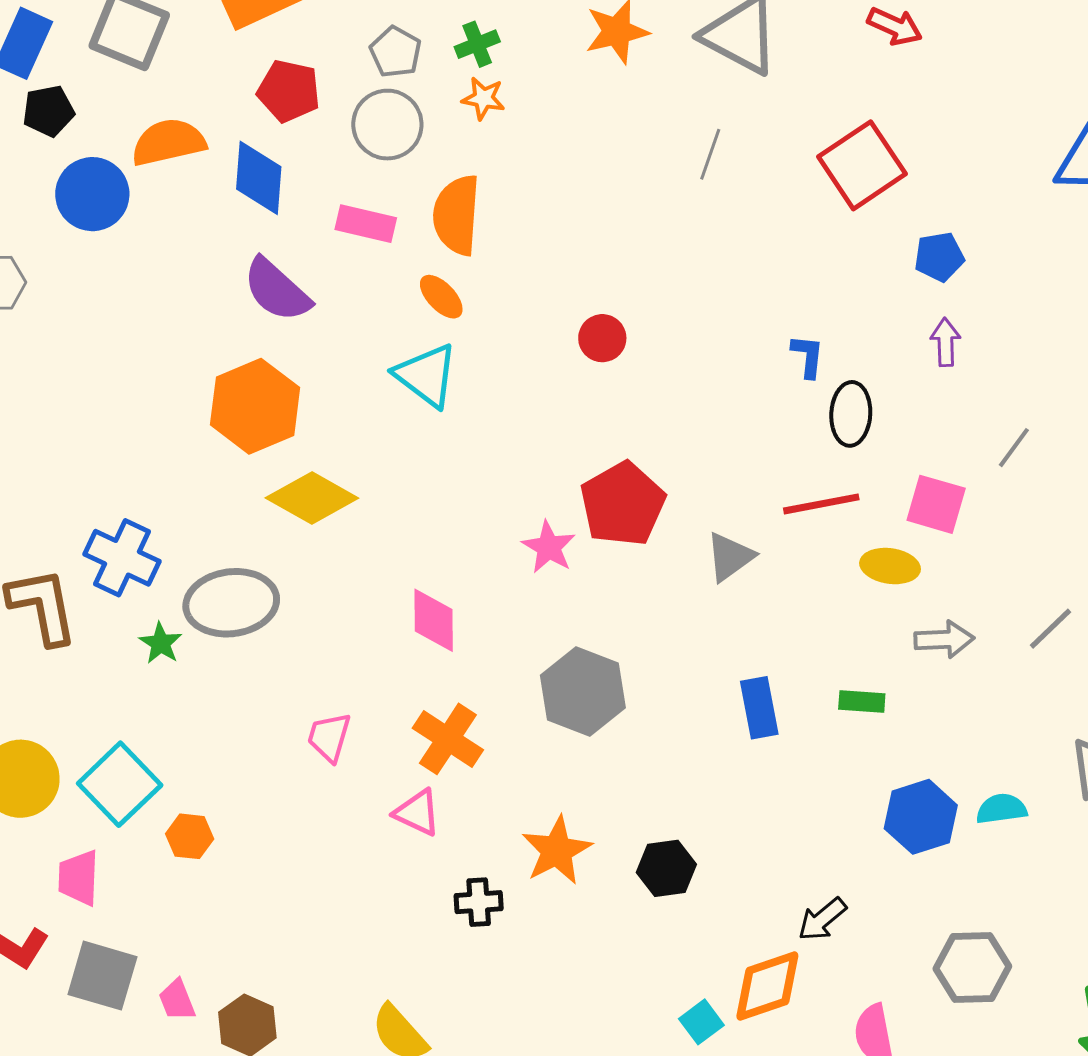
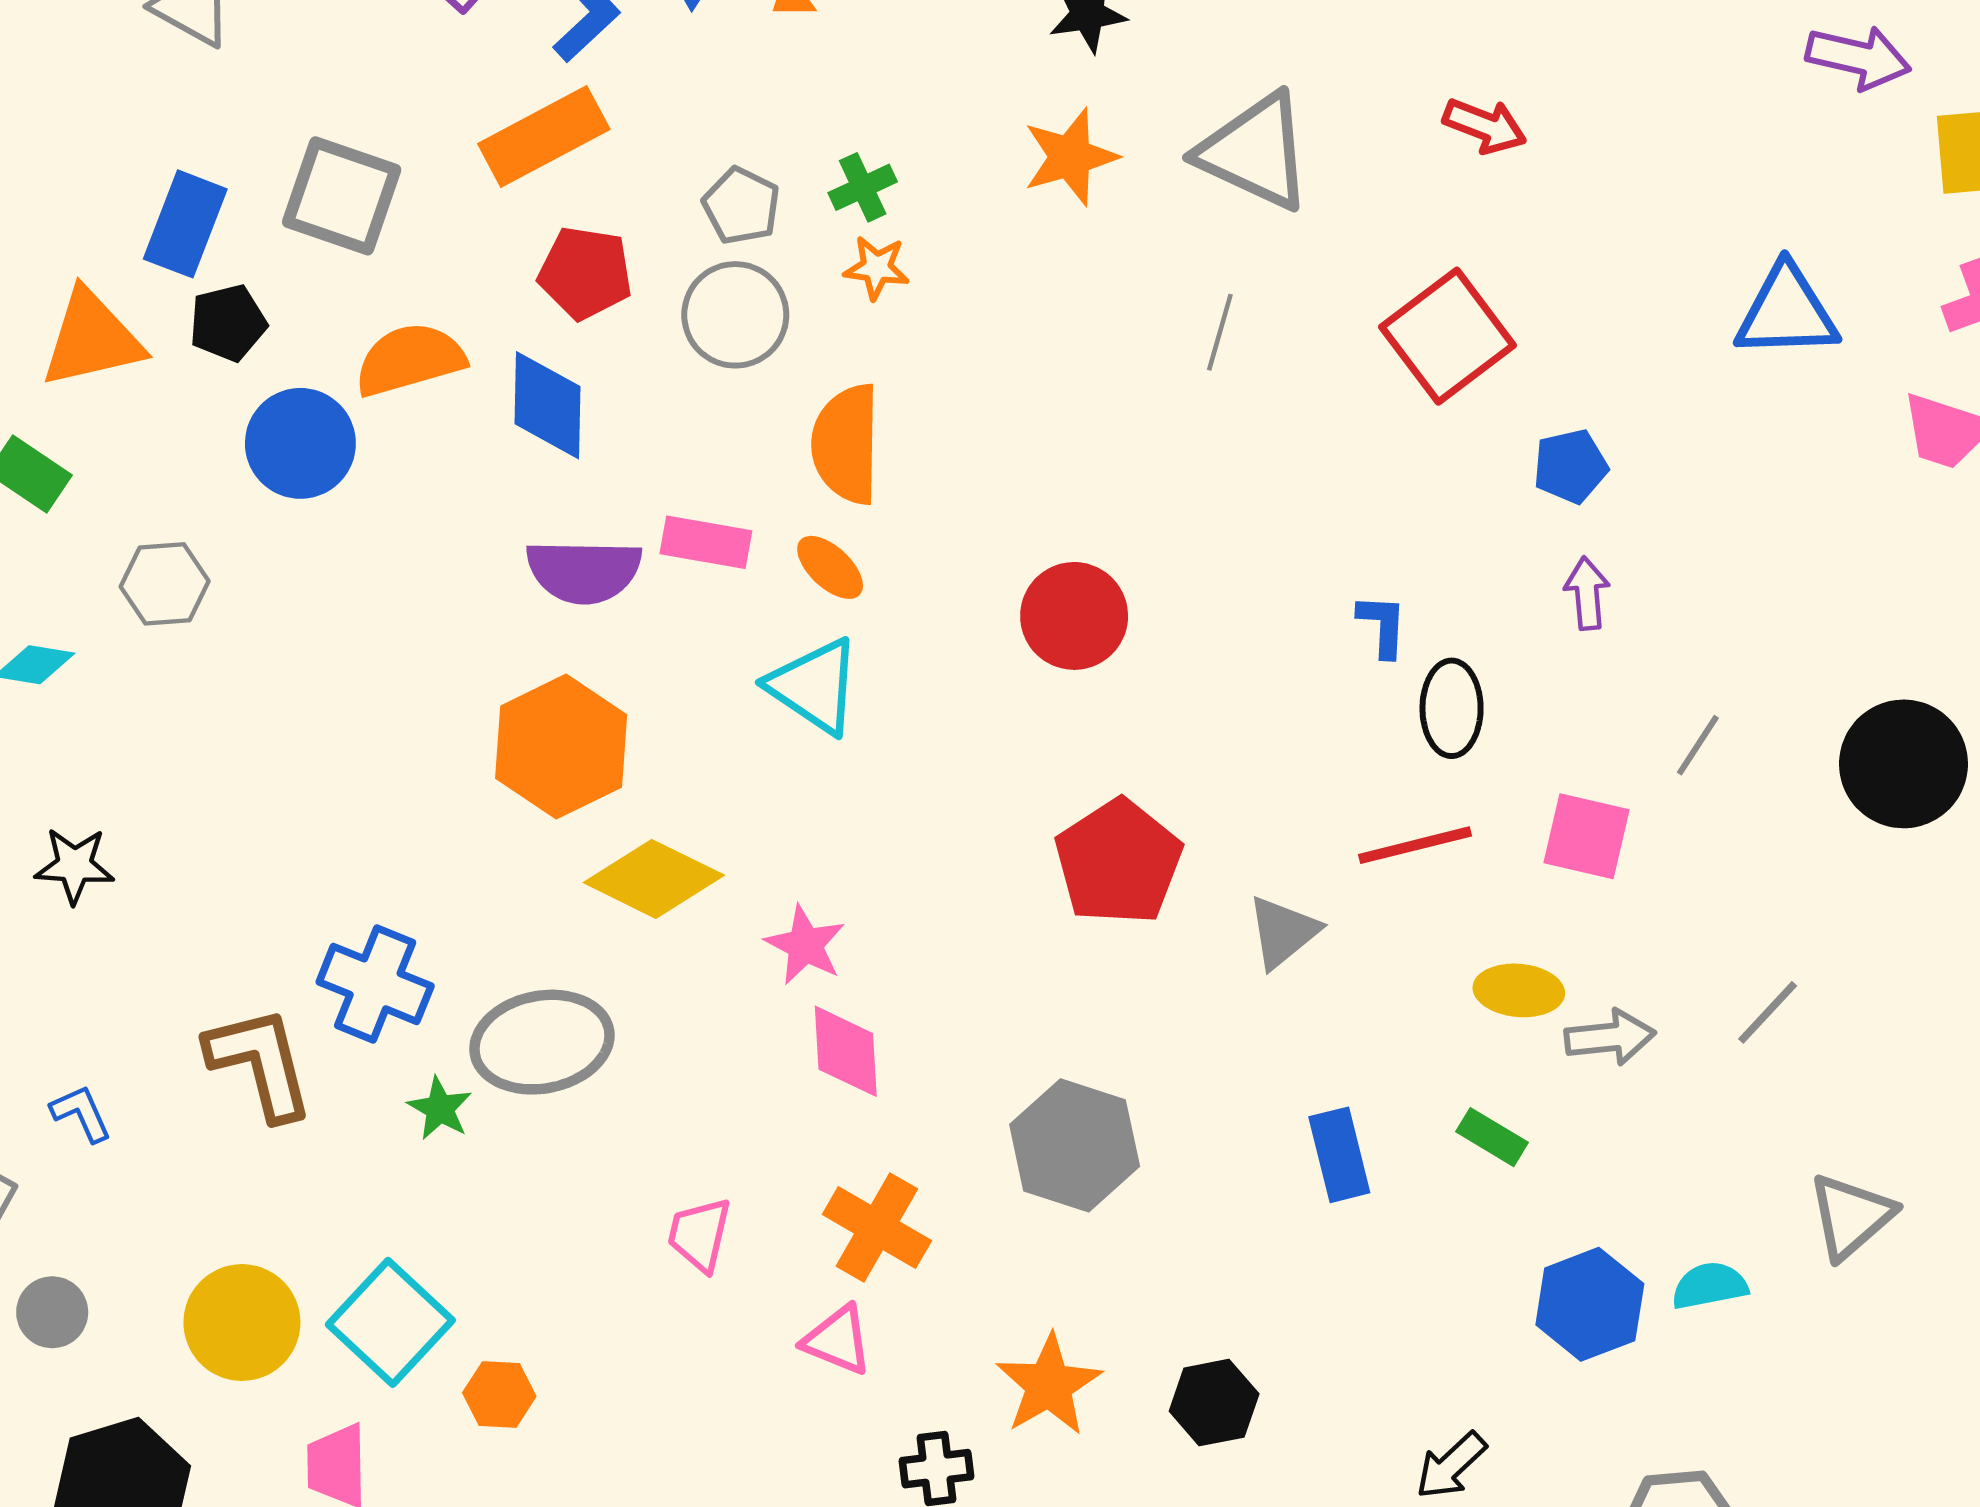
pink rectangle: (366, 224) -> (706, 542), moved
purple semicircle: (277, 290) -> (584, 571), turned -38
red circle: (602, 338) -> (1074, 616), size x1.5
pink star: (549, 547) -> (805, 945), moved
yellow ellipse: (890, 566) -> (1519, 990), moved
green rectangle: (862, 702) -> (1492, 1137), turned 30

